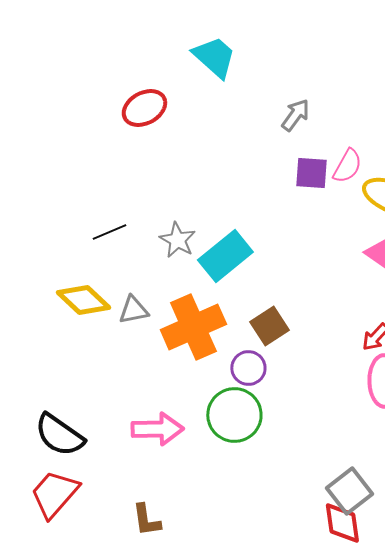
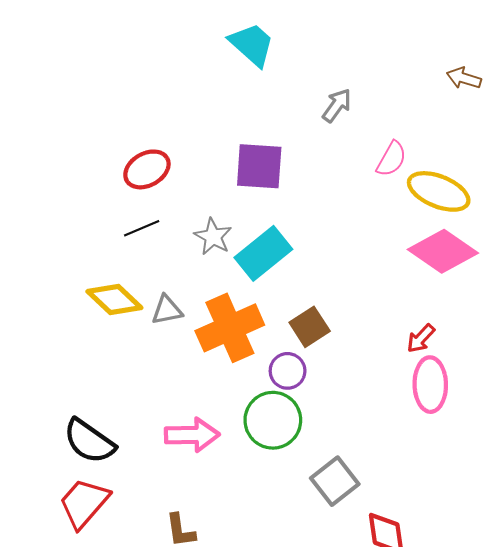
red ellipse: (144, 108) -> (147, 169), moved
purple square: (311, 173) -> (259, 166), moved, size x1.4
gray square: (349, 491) -> (335, 481), moved

